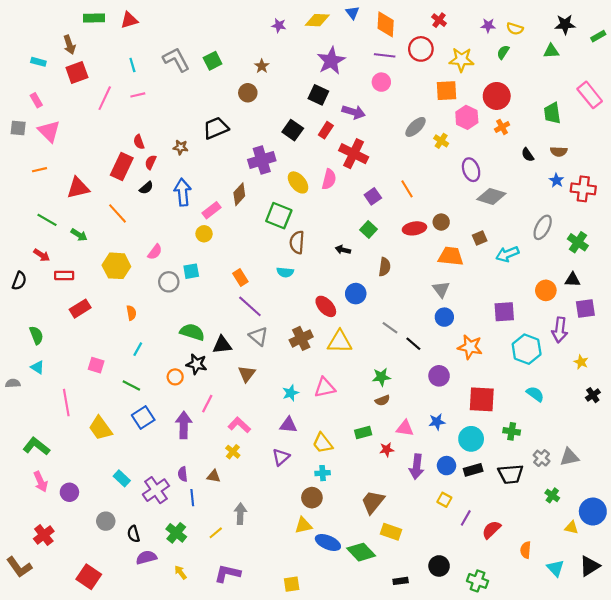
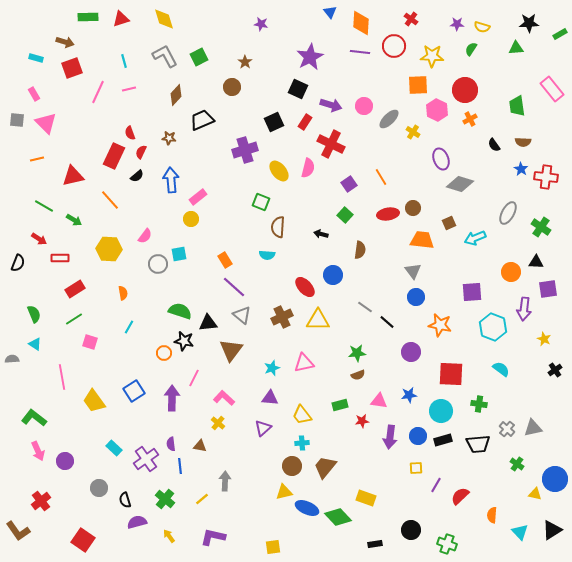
yellow diamond: (317, 20) -> (164, 19), moved, turned 70
brown arrow: (69, 45) -> (65, 42), turned -54
pink circle: (381, 82) -> (364, 106), moved
black square: (293, 130) -> (274, 122), turned 30
brown diamond: (239, 194) -> (176, 95), moved
green square: (279, 216) -> (261, 202), size x0.7
brown triangle: (247, 374) -> (231, 350), size x1.4
green line: (131, 385) -> (74, 319), moved, turned -60
yellow square: (444, 500) -> (416, 468), turned -32
brown trapezoid: (373, 502) -> (325, 467), moved

